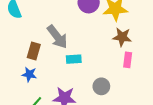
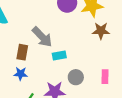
pink rectangle: (128, 60) -> (105, 77), moved
gray circle: (101, 86) -> (76, 77), moved

